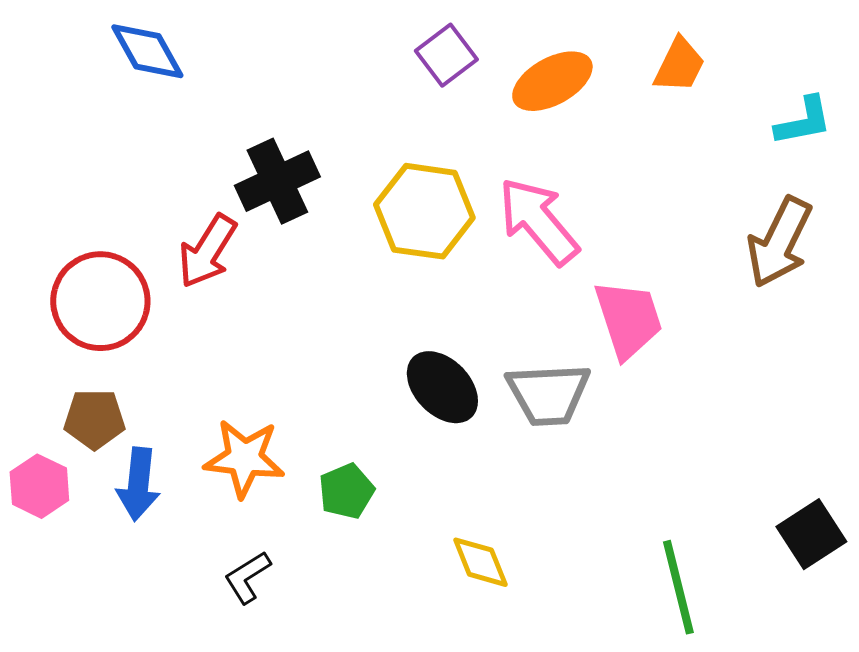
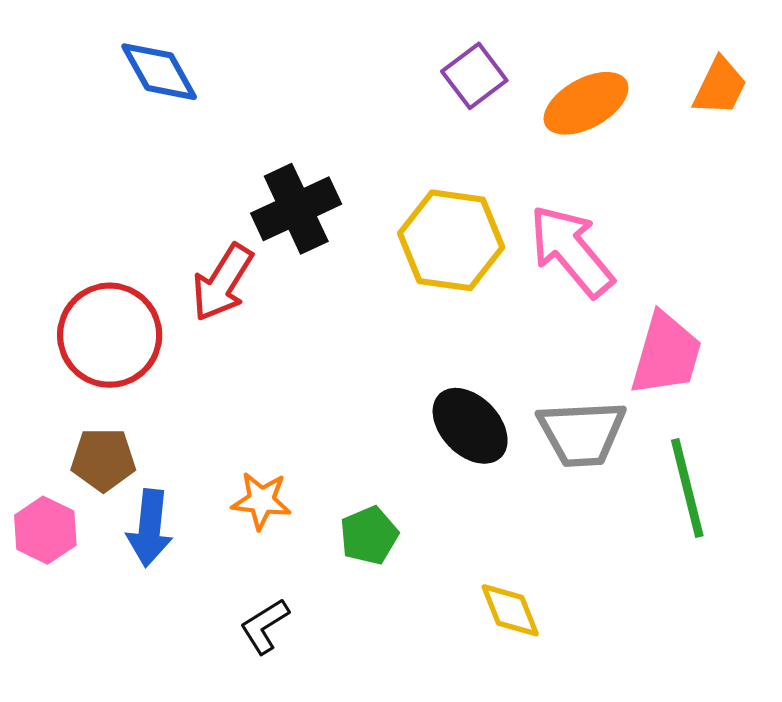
pink trapezoid: (628, 319) -> (666, 354), turned 34
orange star: (244, 458) -> (261, 501), size x0.7
green line: (678, 587) -> (687, 488), moved

